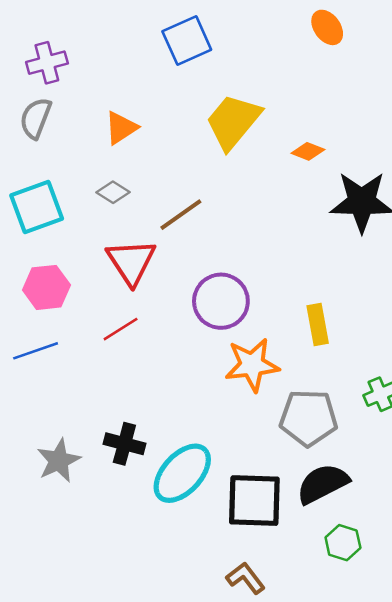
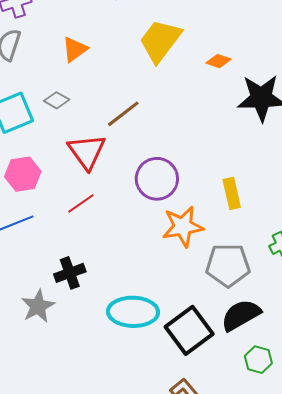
gray diamond: (113, 192) -> (57, 100), moved
black cross: (124, 444) -> (70, 273), moved, turned -32
cyan ellipse: (182, 473) -> (133, 312), turned 51
black square: (254, 501) -> (189, 330), turned -36

